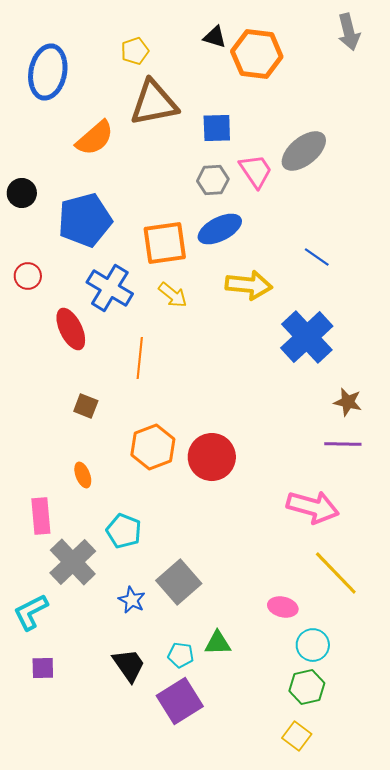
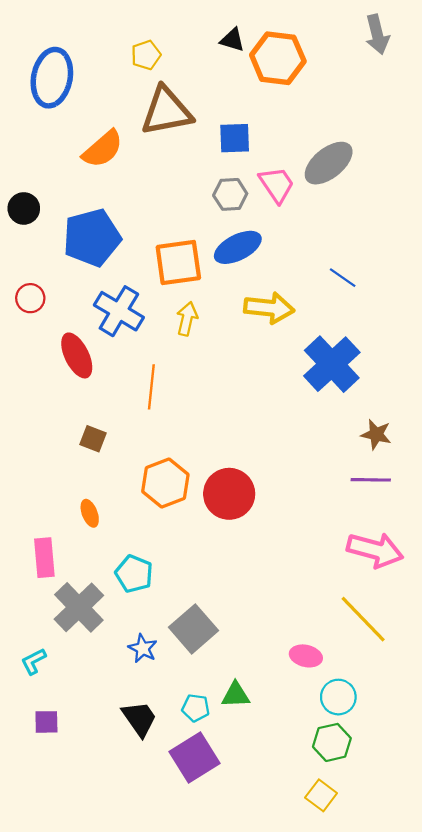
yellow arrow: (173, 295) -> (187, 319), turned -116
pink arrow: (313, 507) -> (375, 550), moved
cyan L-shape: (31, 612) -> (34, 661), size x0.7

